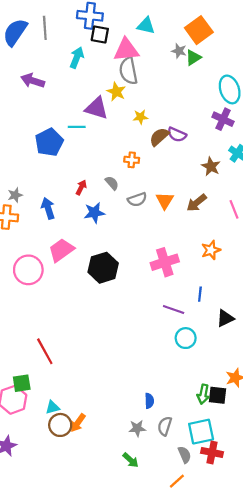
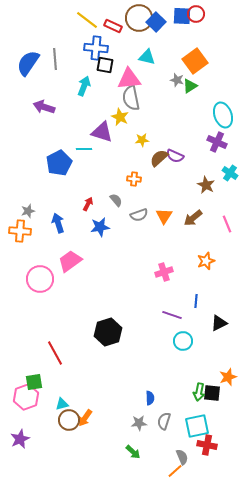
pink cross: (165, 262) -> (164, 272), size x0.7
black hexagon: (103, 268) -> (108, 332), moved
gray semicircle: (185, 455) -> (182, 457), moved

